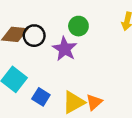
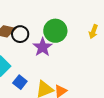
green circle: (78, 26) -> (55, 31), size x1.5

